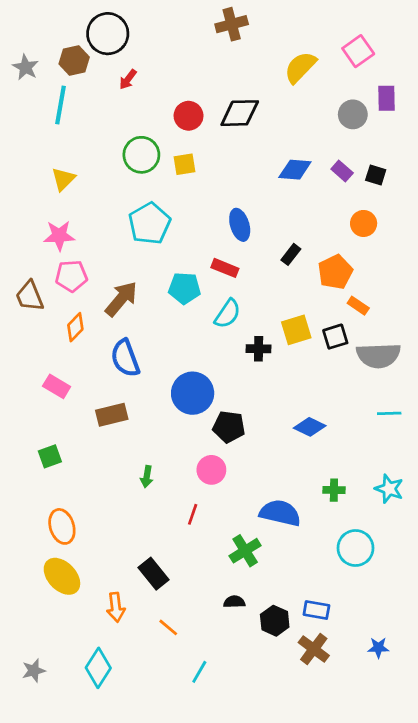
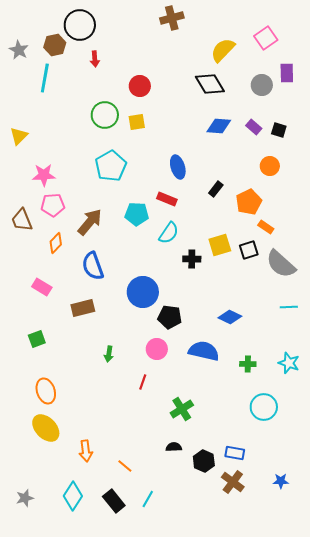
red arrow: (128, 79) -> (95, 59), turned -42
black diamond: (240, 113) -> (210, 84), moved, turned 60
yellow triangle: (63, 179) -> (19, 136), moved
gray semicircle: (378, 355) -> (281, 264), turned 44
blue semicircle: (280, 513) -> (204, 351), moved
black rectangle: (154, 574) -> (114, 501), moved

